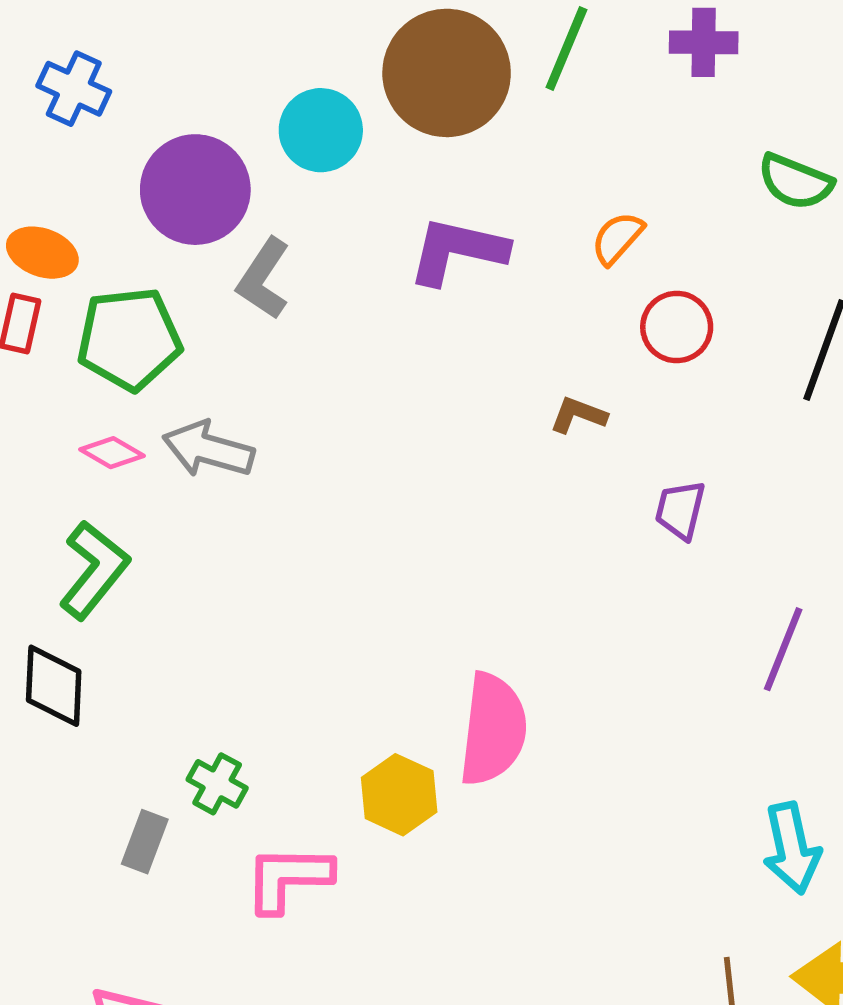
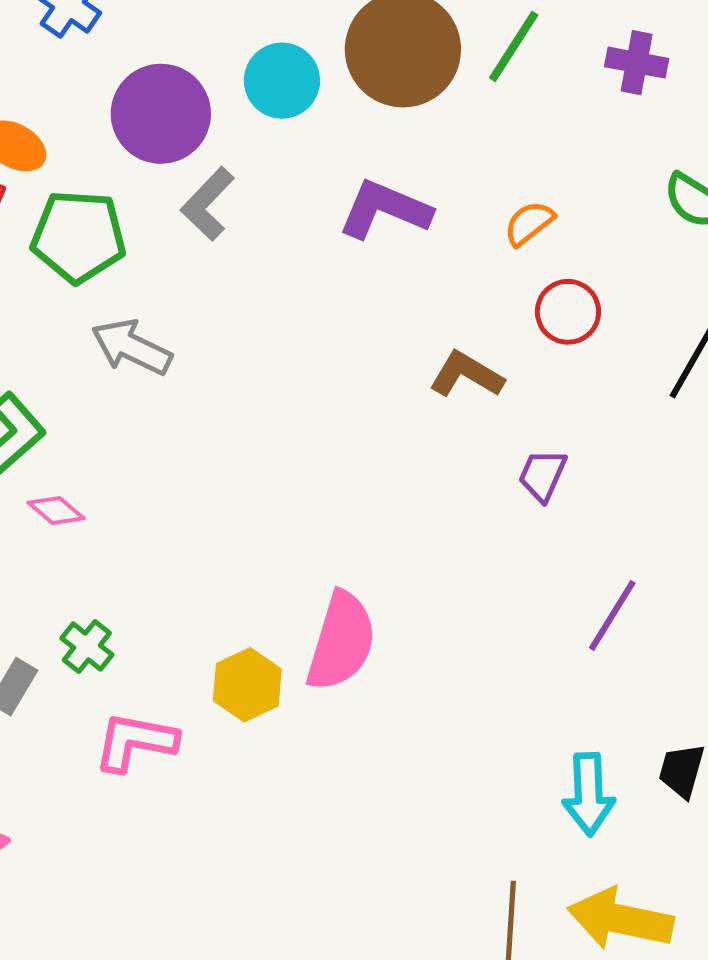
brown L-shape: (578, 415) -> (466, 375), size x1.4
pink diamond: (112, 453) -> (56, 511), moved

